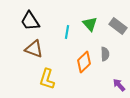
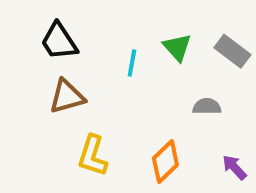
brown triangle: (34, 49) -> (67, 96), turned -36
gray semicircle: (105, 54) -> (207, 106), turned -88
orange diamond: (84, 62) -> (165, 162), moved

